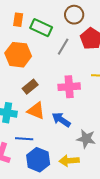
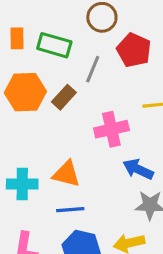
brown rectangle: (30, 87) -> (64, 97), moved
blue arrow: (61, 120) -> (138, 169), moved
blue line: (24, 139) -> (70, 210), moved

